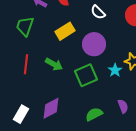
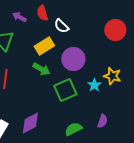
white semicircle: (98, 12) -> (61, 26), moved
green arrow: (54, 64) -> (41, 69), moved
purple semicircle: (123, 106) -> (102, 121), turned 40

